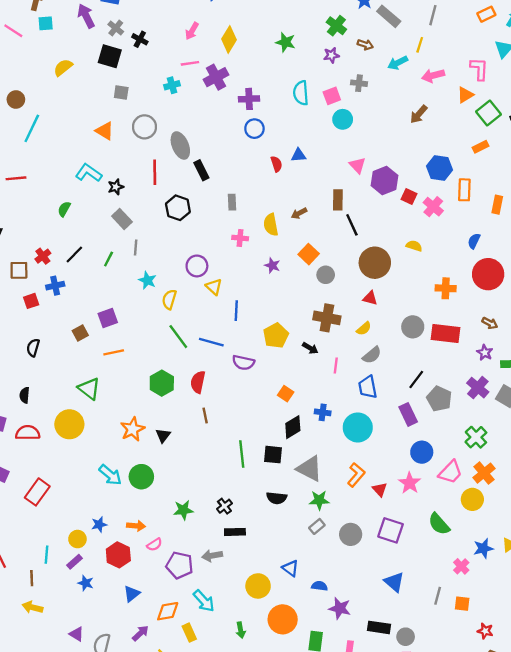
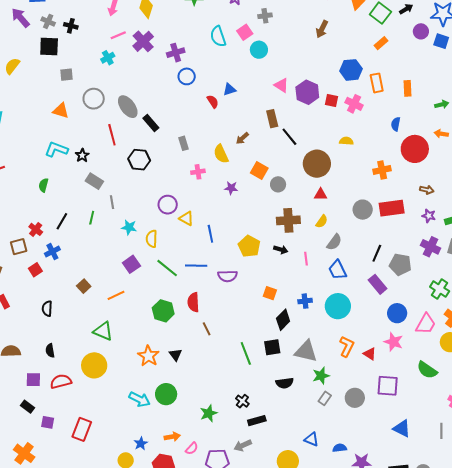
purple square: (108, 318) -> (131, 264), moved

